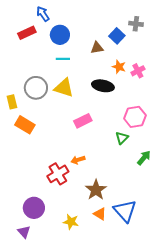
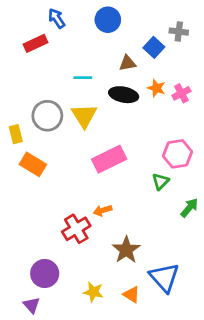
blue circle: (60, 35) -> (108, 20), moved
black ellipse: (103, 86) -> (124, 95), moved
yellow triangle: (64, 88) -> (84, 116), turned 40
pink rectangle: (83, 121) -> (109, 159), size x1.4
orange triangle: (100, 214) -> (131, 295), moved

